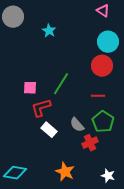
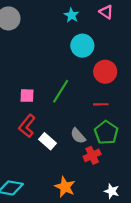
cyan star: (49, 31) -> (71, 15), moved
cyan circle: (108, 42) -> (82, 46), moved
red L-shape: (41, 108) -> (27, 126), moved, turned -35

